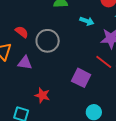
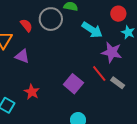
cyan arrow: (87, 21) -> (92, 30), size x1.5
gray circle: (48, 41) -> (51, 19), moved

